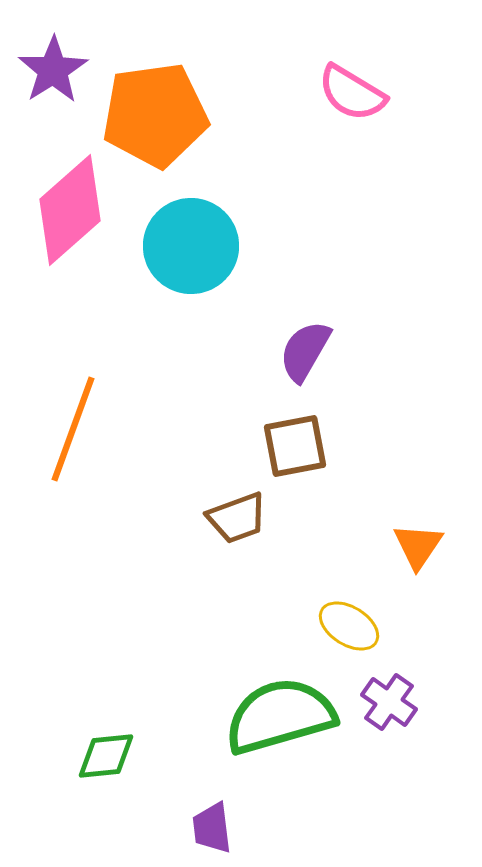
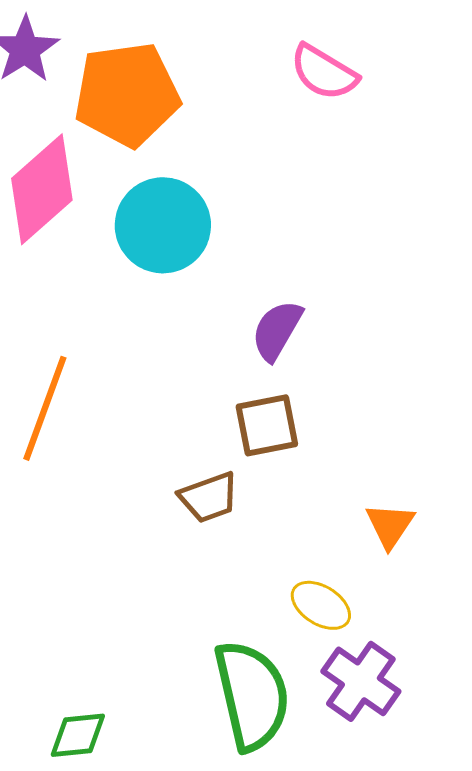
purple cross: (389, 702) -> (361, 681), size x1.4
green semicircle: (280, 716) -> (252, 695), turned 93

